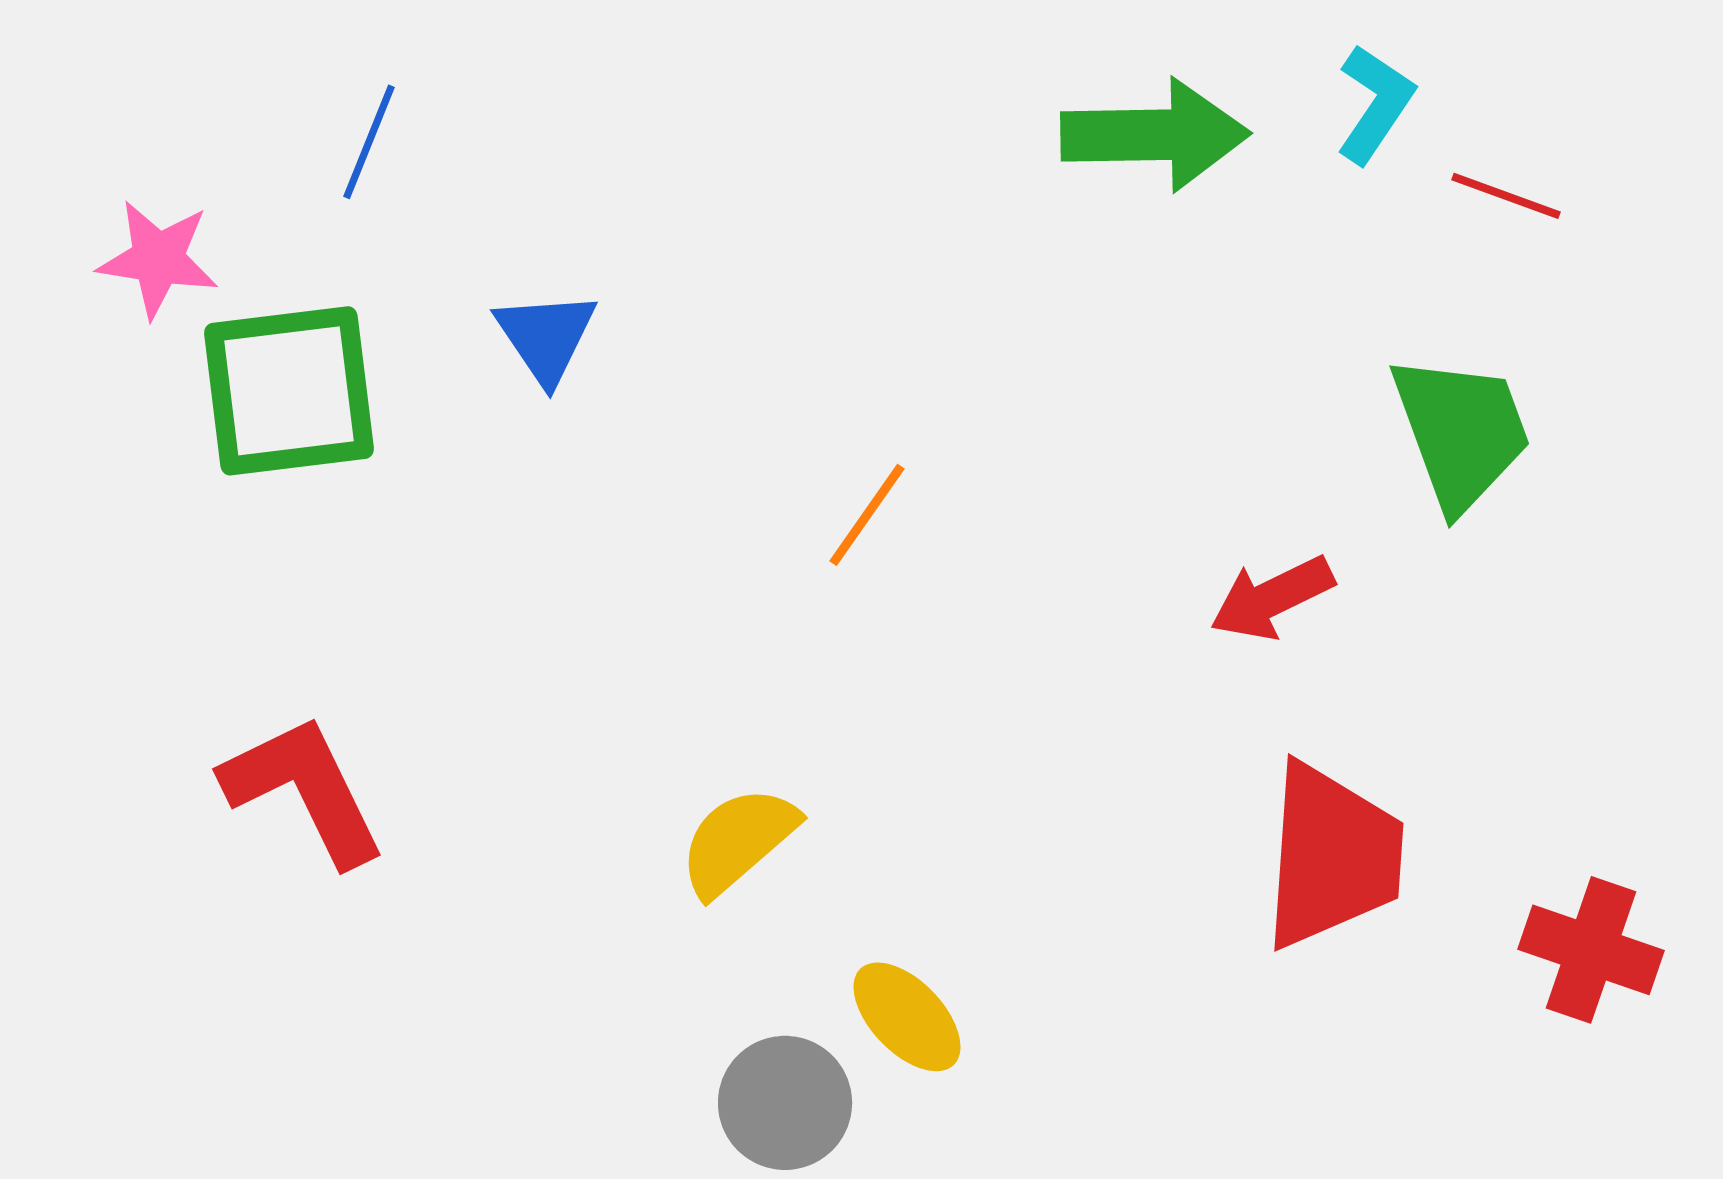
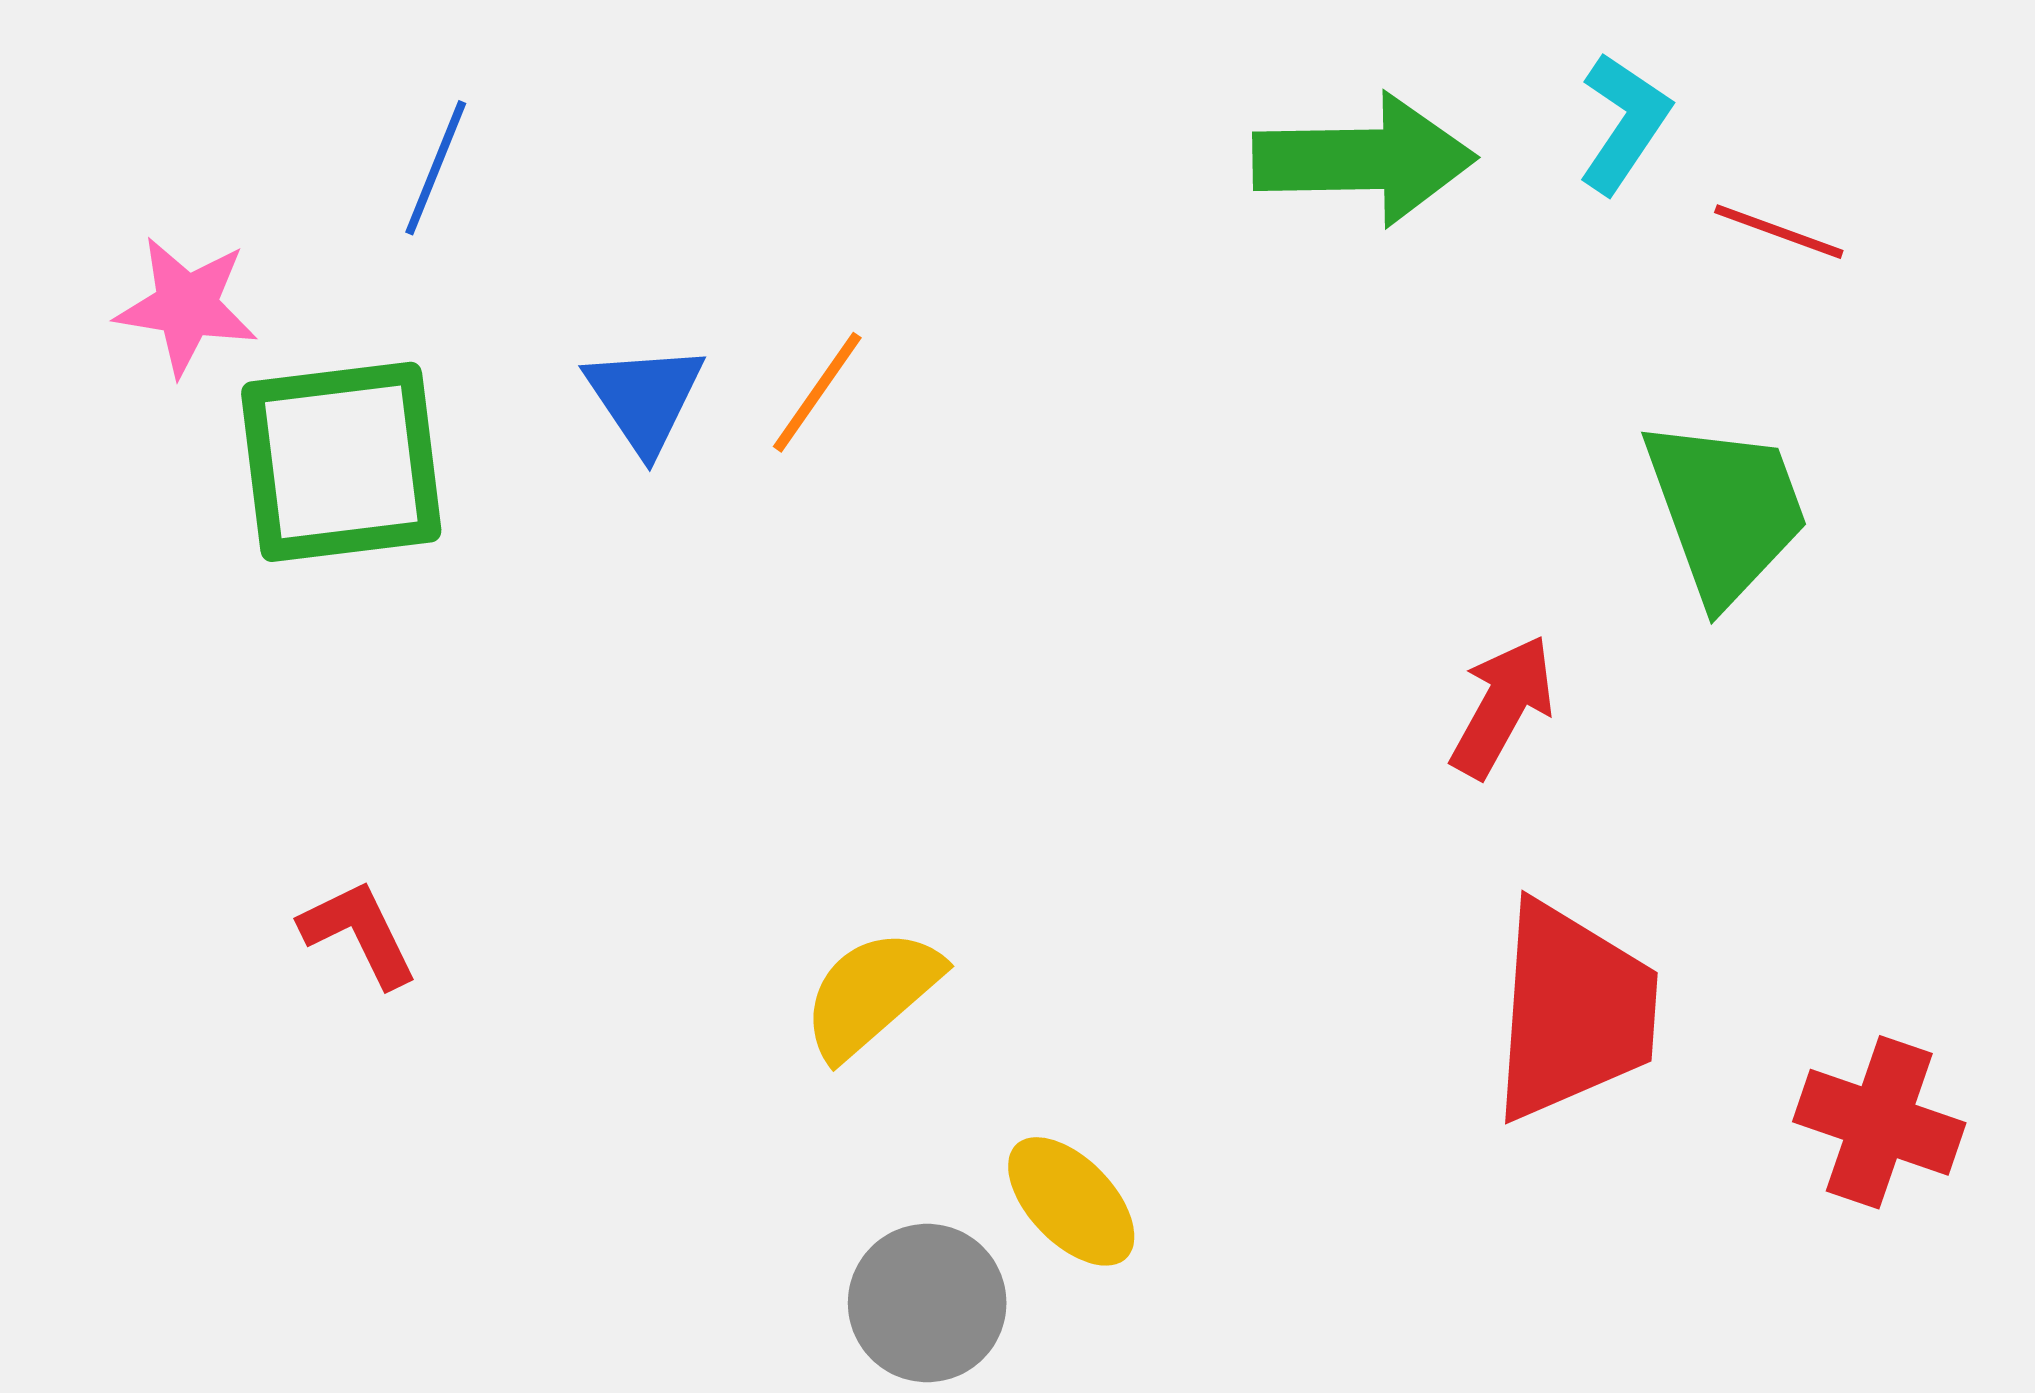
orange line: (867, 515) -> (817, 392), moved
red arrow: (1272, 598) -> (1502, 706), turned 145
red L-shape: (304, 790) -> (359, 933), size x0.6

